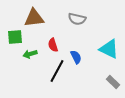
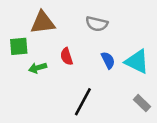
blue semicircle: (76, 57) -> (108, 60), moved
black line: (57, 71) -> (83, 102), moved

